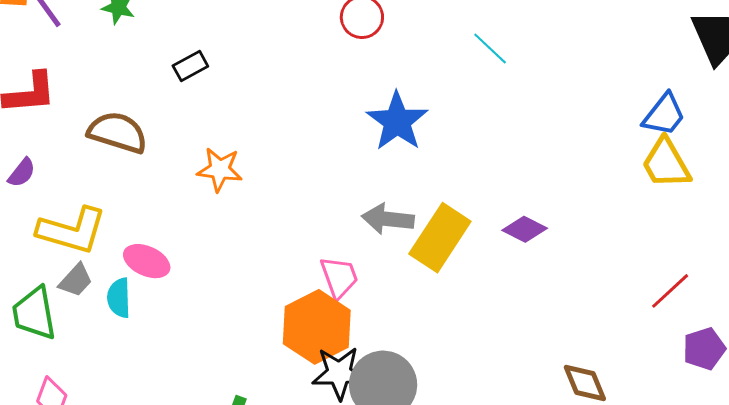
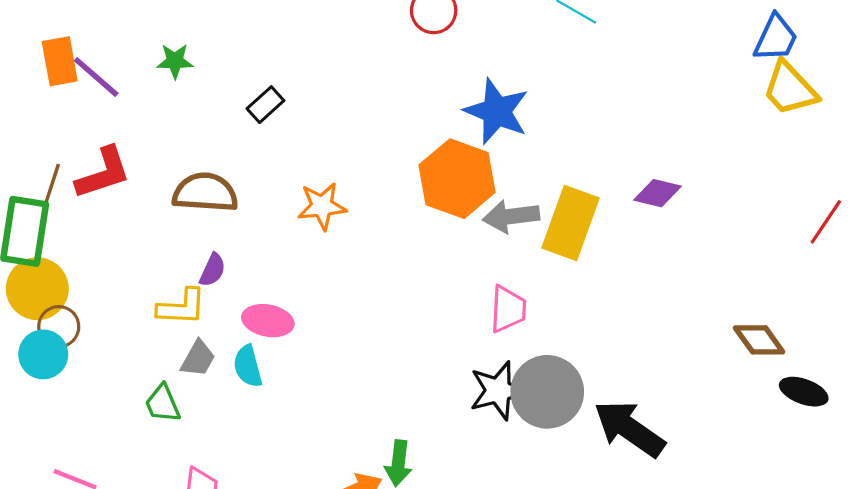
purple semicircle: (22, 173) -> (212, 270), moved
yellow L-shape: (72, 230) -> (182, 307), size x0.7
pink trapezoid: (339, 277) -> (508, 309), moved, turned 36
green trapezoid: (34, 313) -> (163, 404), size x0.7
orange hexagon: (317, 327) -> (457, 179), moved

